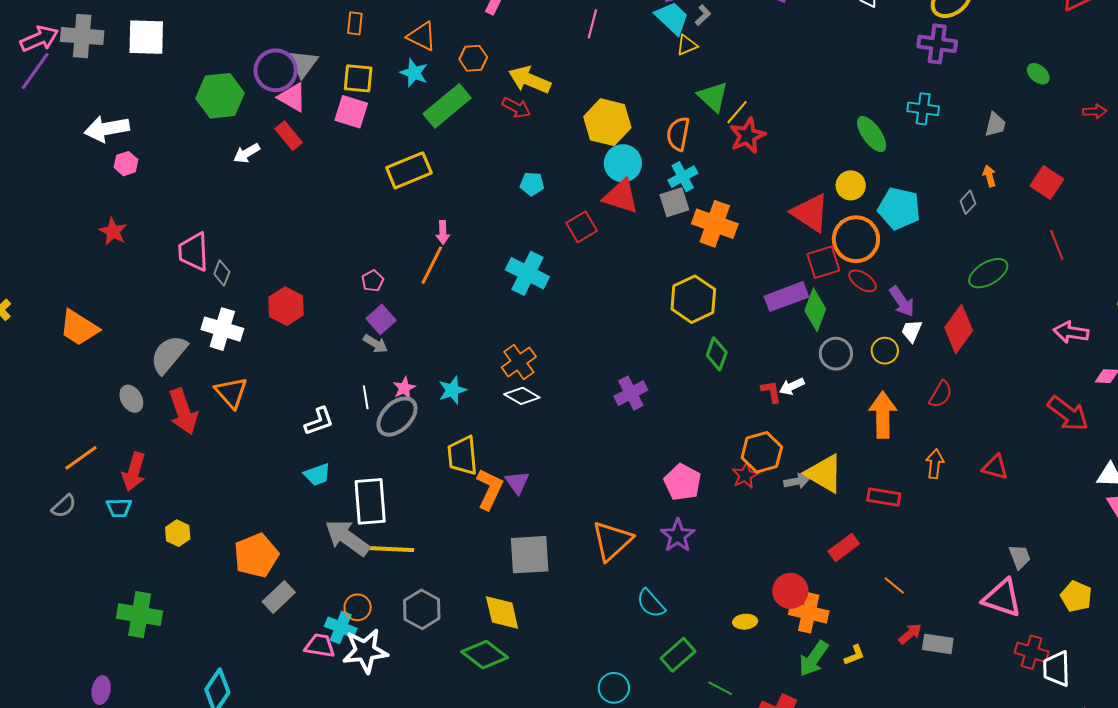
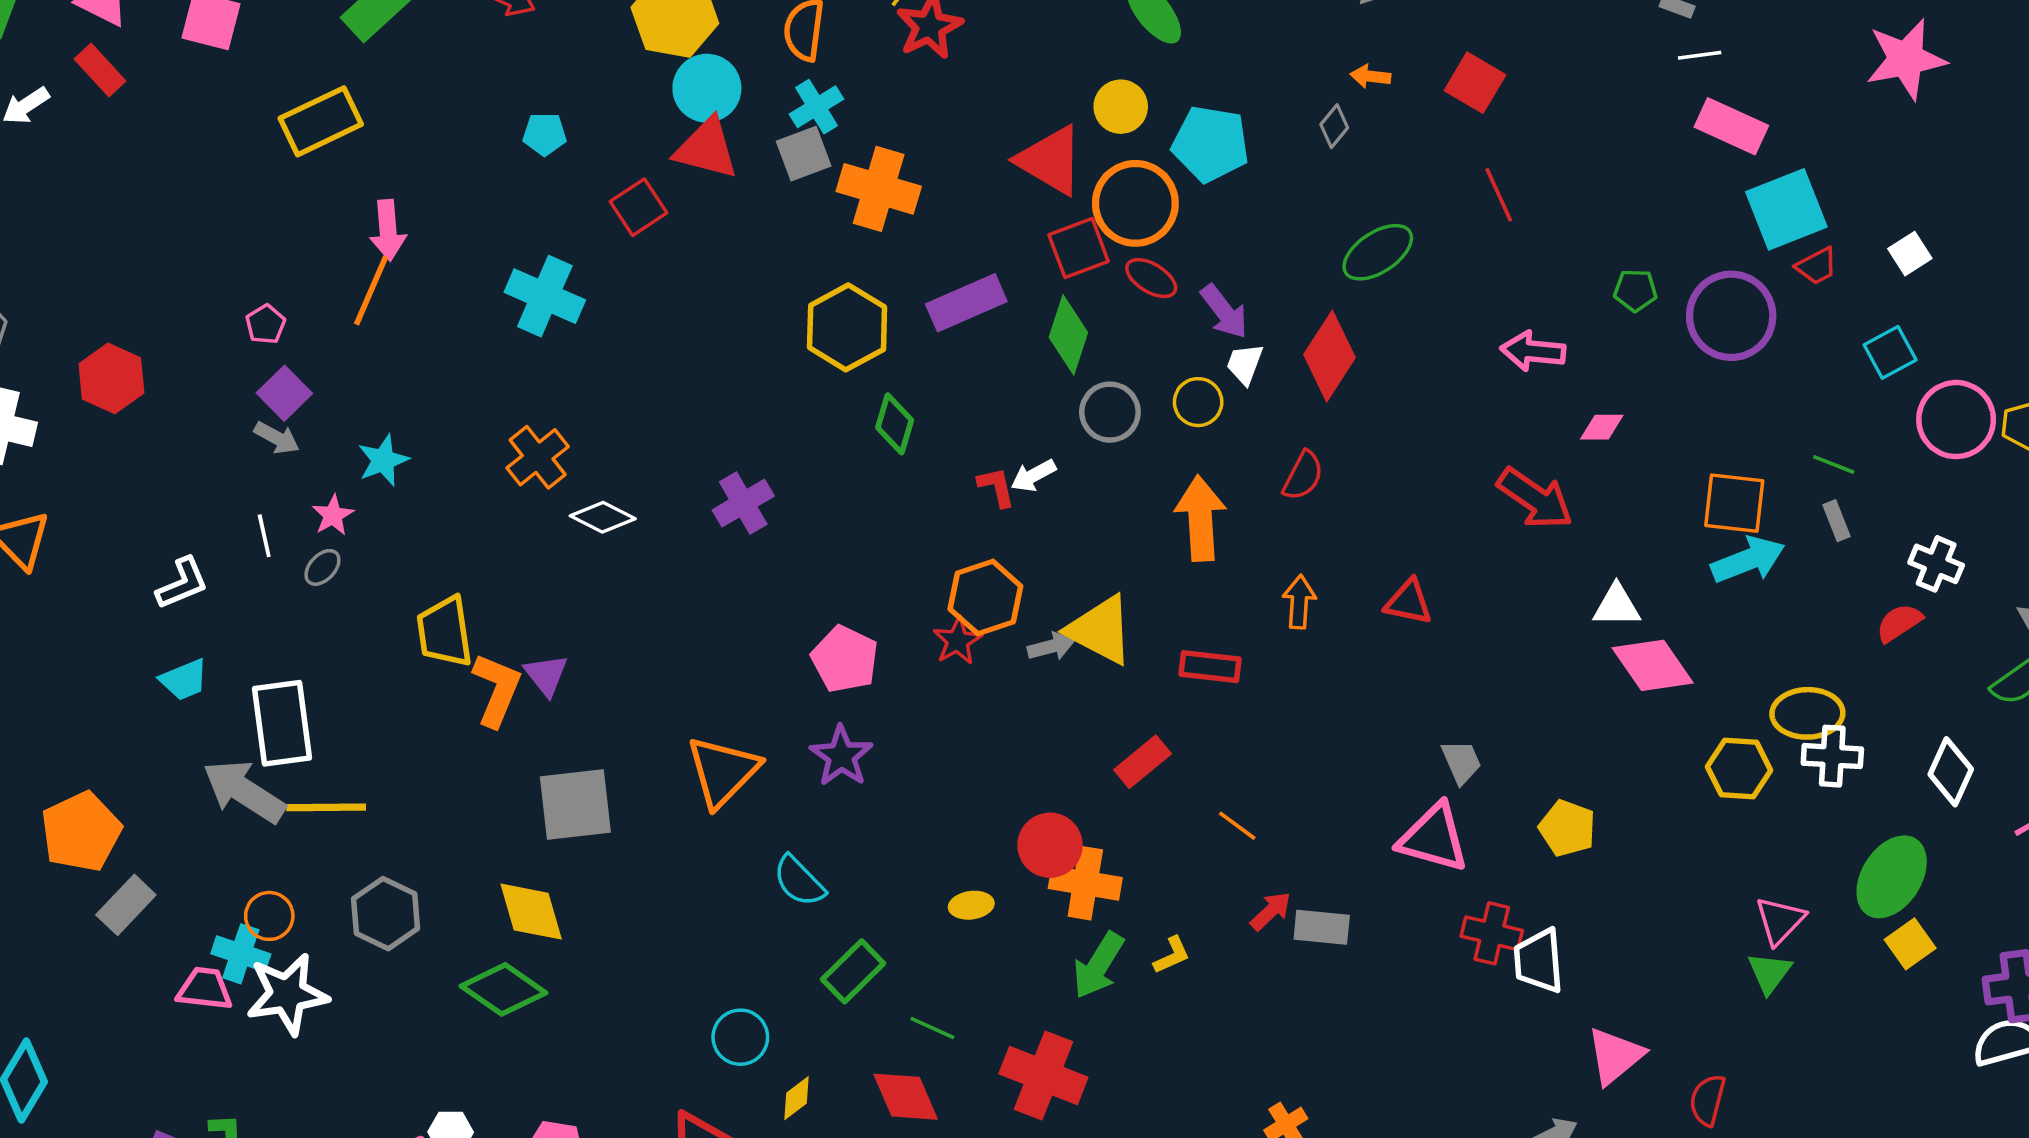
orange arrow: (989, 176) -> (1370, 76), turned -65
pink arrow: (443, 232) -> (388, 230), size x1.4
purple rectangle: (786, 297) -> (966, 303), moved
cyan star: (452, 390) -> (383, 460), moved
white diamond: (522, 396) -> (603, 517), moved
gray ellipse: (397, 417) -> (322, 567), size x0.5

